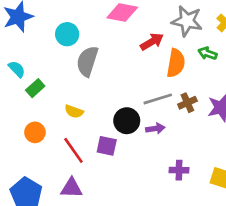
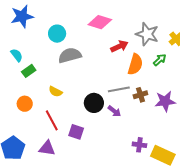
green arrow: (207, 53) -> (160, 60), turned 112
gray semicircle: (87, 61) -> (70, 55), turned 50
purple arrow: (155, 129) -> (114, 111), turned 40
purple square: (107, 146) -> (76, 132), moved
purple cross: (179, 170) -> (139, 145), moved

